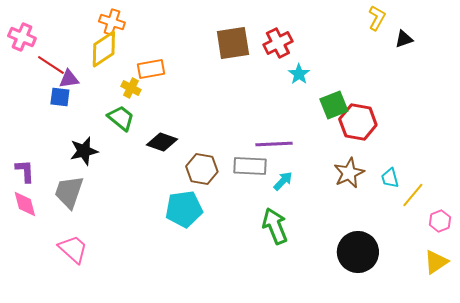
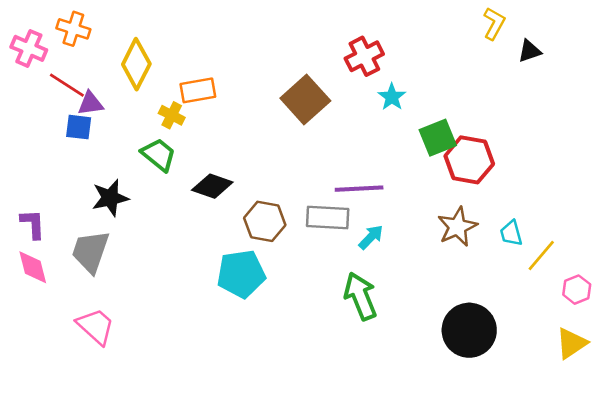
orange cross: (112, 22) -> (73, 29), moved
brown square: (233, 43) -> (305, 100), moved, turned -33
yellow diamond: (104, 49) -> (136, 64), turned -30

